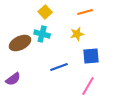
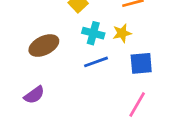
cyan cross: (42, 34) -> (93, 33), moved
blue line: (59, 67) -> (96, 62), moved

